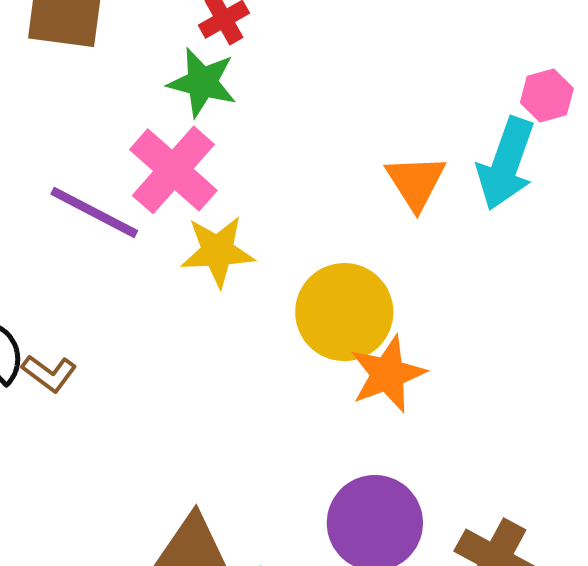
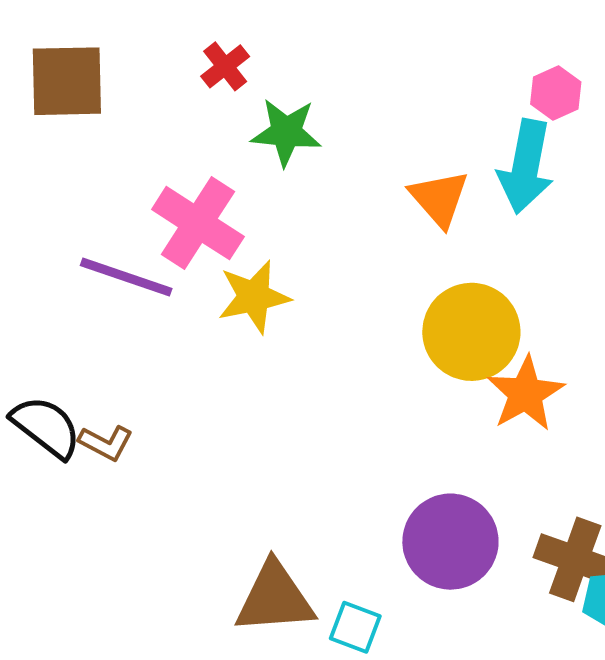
green star: (202, 82) -> (286, 132), moved
yellow circle: (344, 312) -> (471, 332), moved
orange star: (388, 374) -> (526, 394), moved

